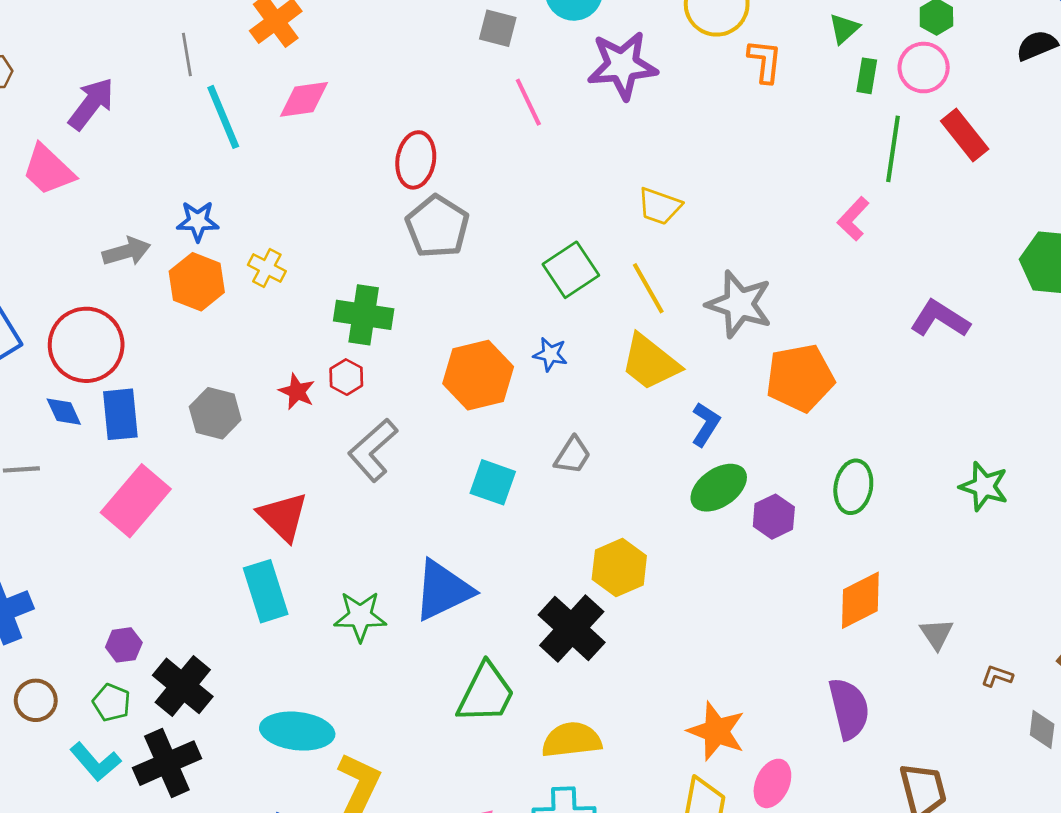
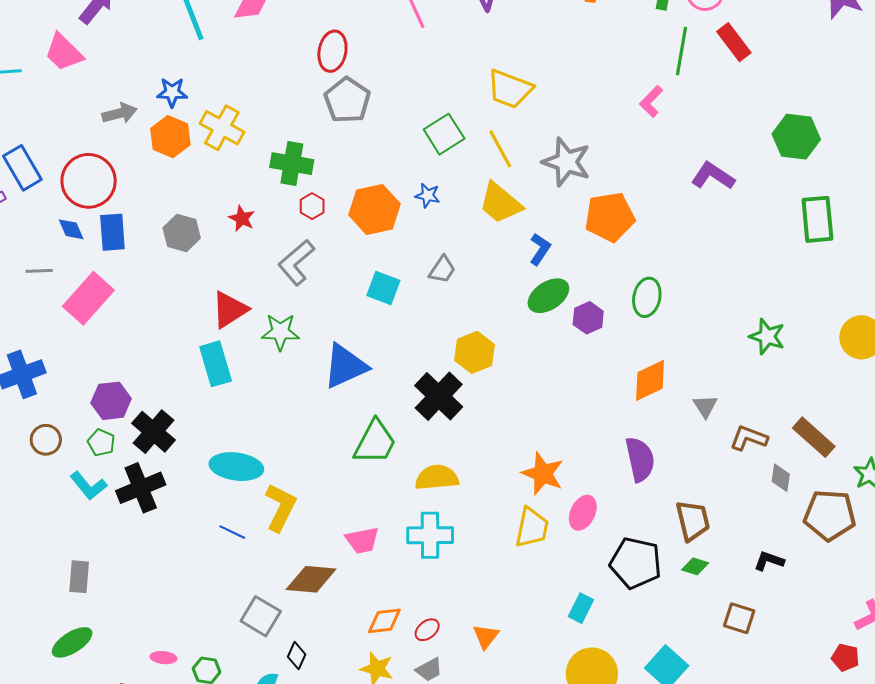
yellow trapezoid: (659, 206) -> (510, 89), size x1.4
yellow cross: (267, 268) -> (222, 128), size x1.6
red hexagon: (346, 377) -> (312, 206), moved
green star: (984, 486) -> (767, 336), moved
pink rectangle: (136, 501) -> (88, 298), moved
red triangle: (283, 517) -> (230, 310), turned 42
green star: (360, 616) -> (280, 332), moved
purple hexagon: (124, 645) -> (111, 401), size x1.5
brown L-shape: (997, 676) -> (749, 438), size x1.6

